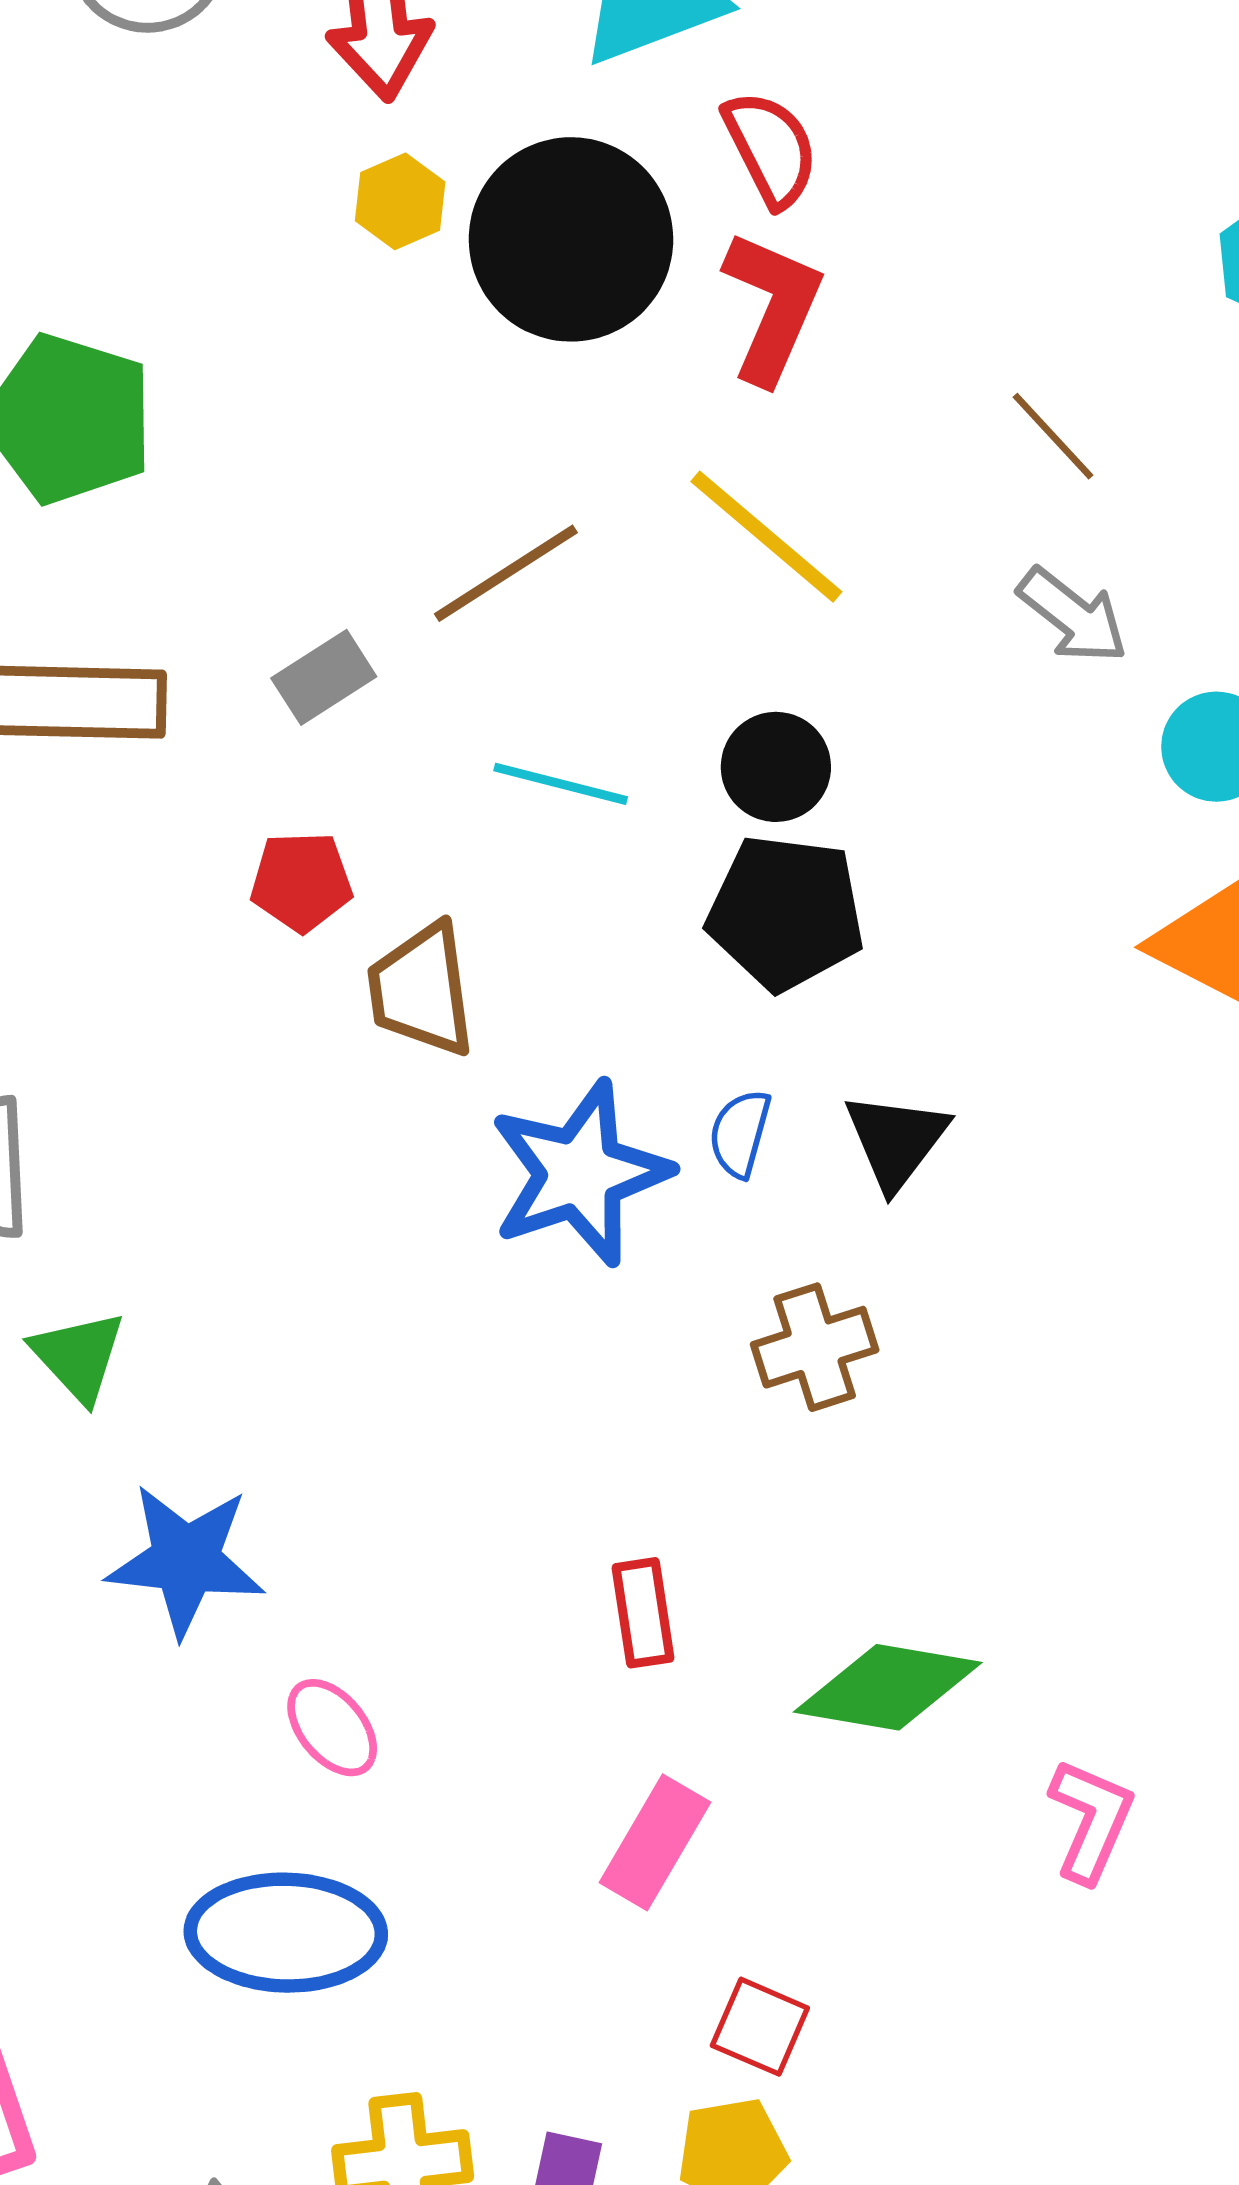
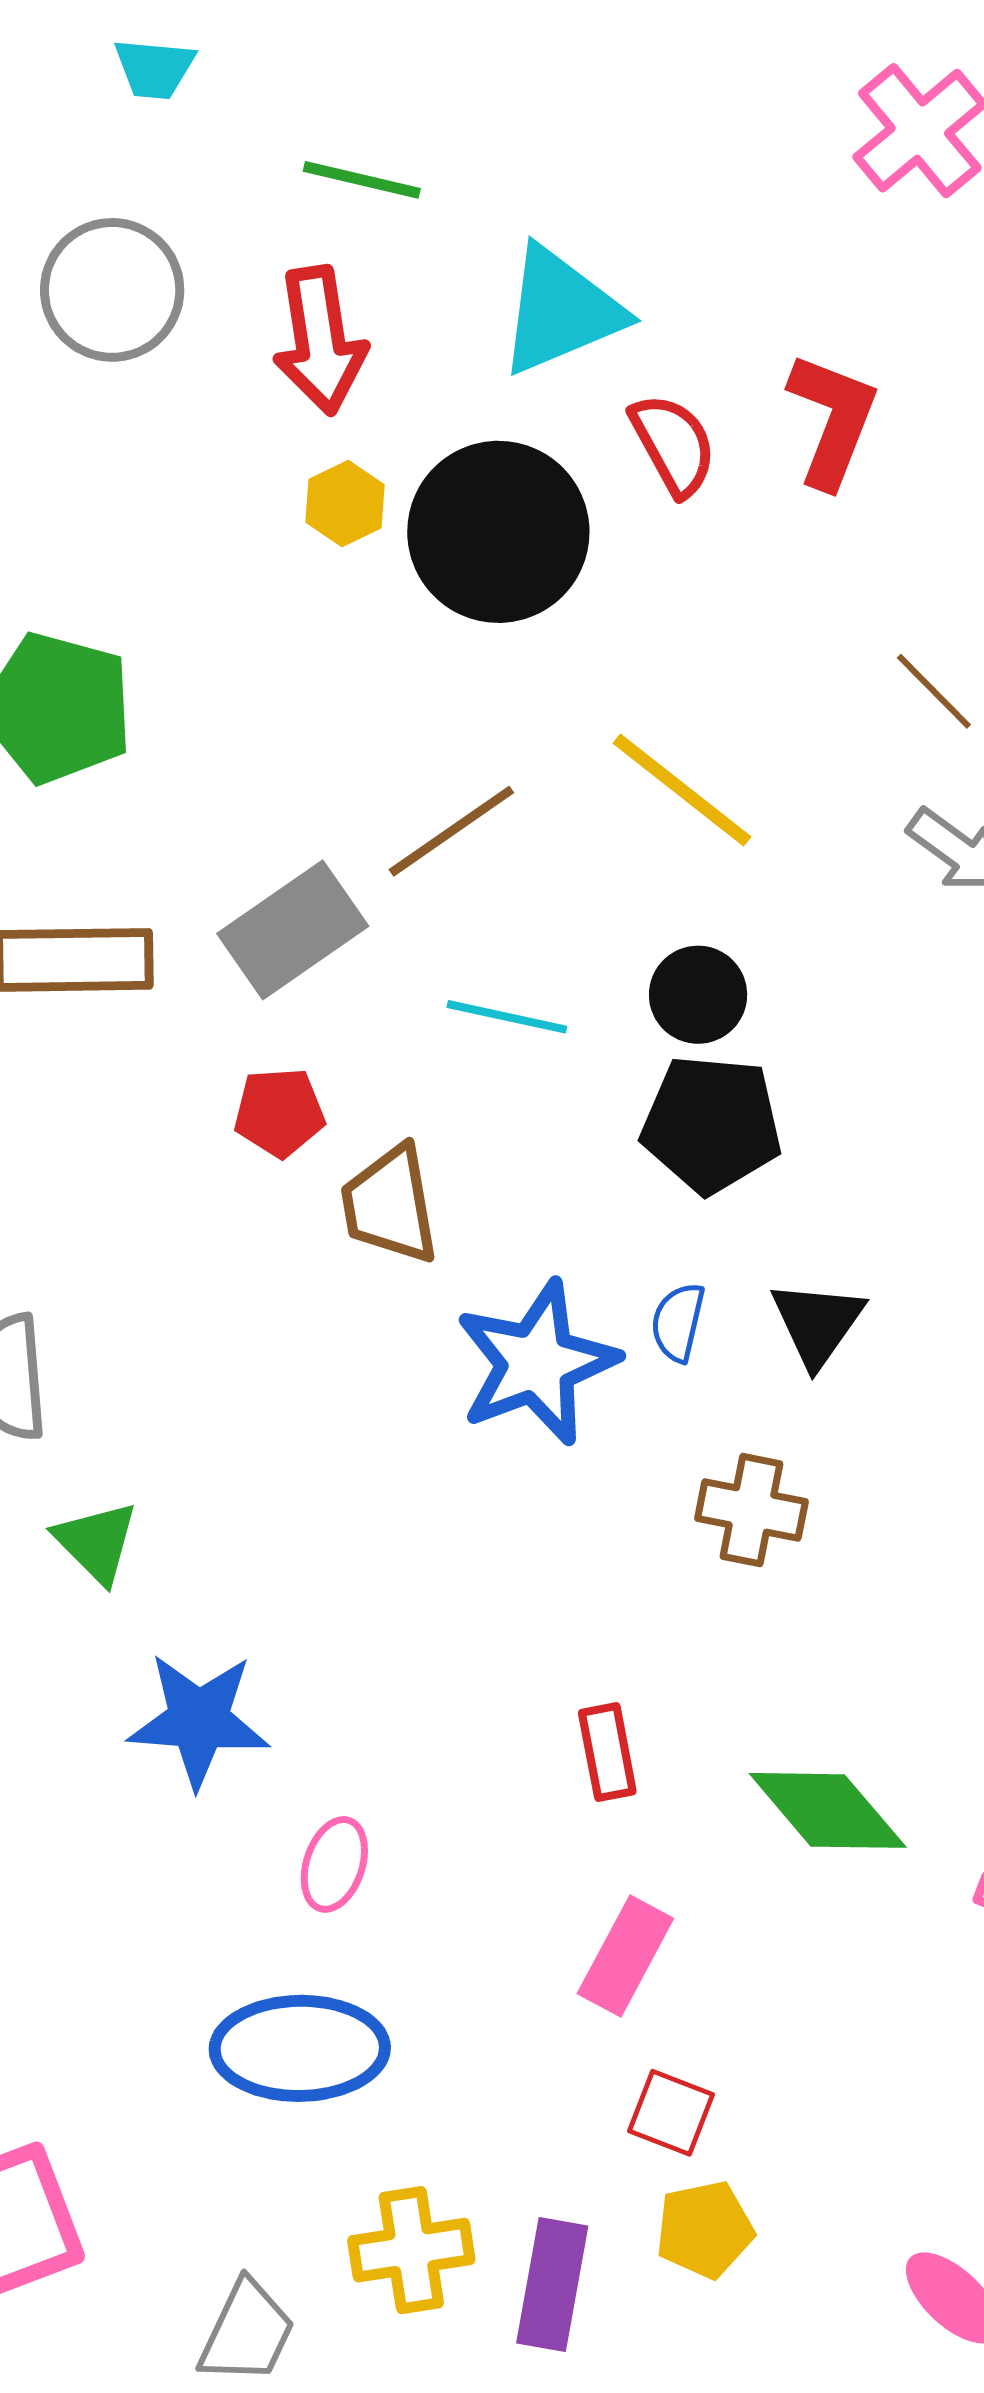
red L-shape: (772, 307) -> (832, 420), moved
gray rectangle: (324, 677) -> (293, 930), size x1.6
brown cross: (815, 1347) -> (751, 1510), turned 31
green diamond: (888, 1687) -> (828, 1810), turned 42
pink ellipse: (332, 1728) -> (334, 1864), turned 60
red square: (760, 2027) -> (671, 2113), moved

